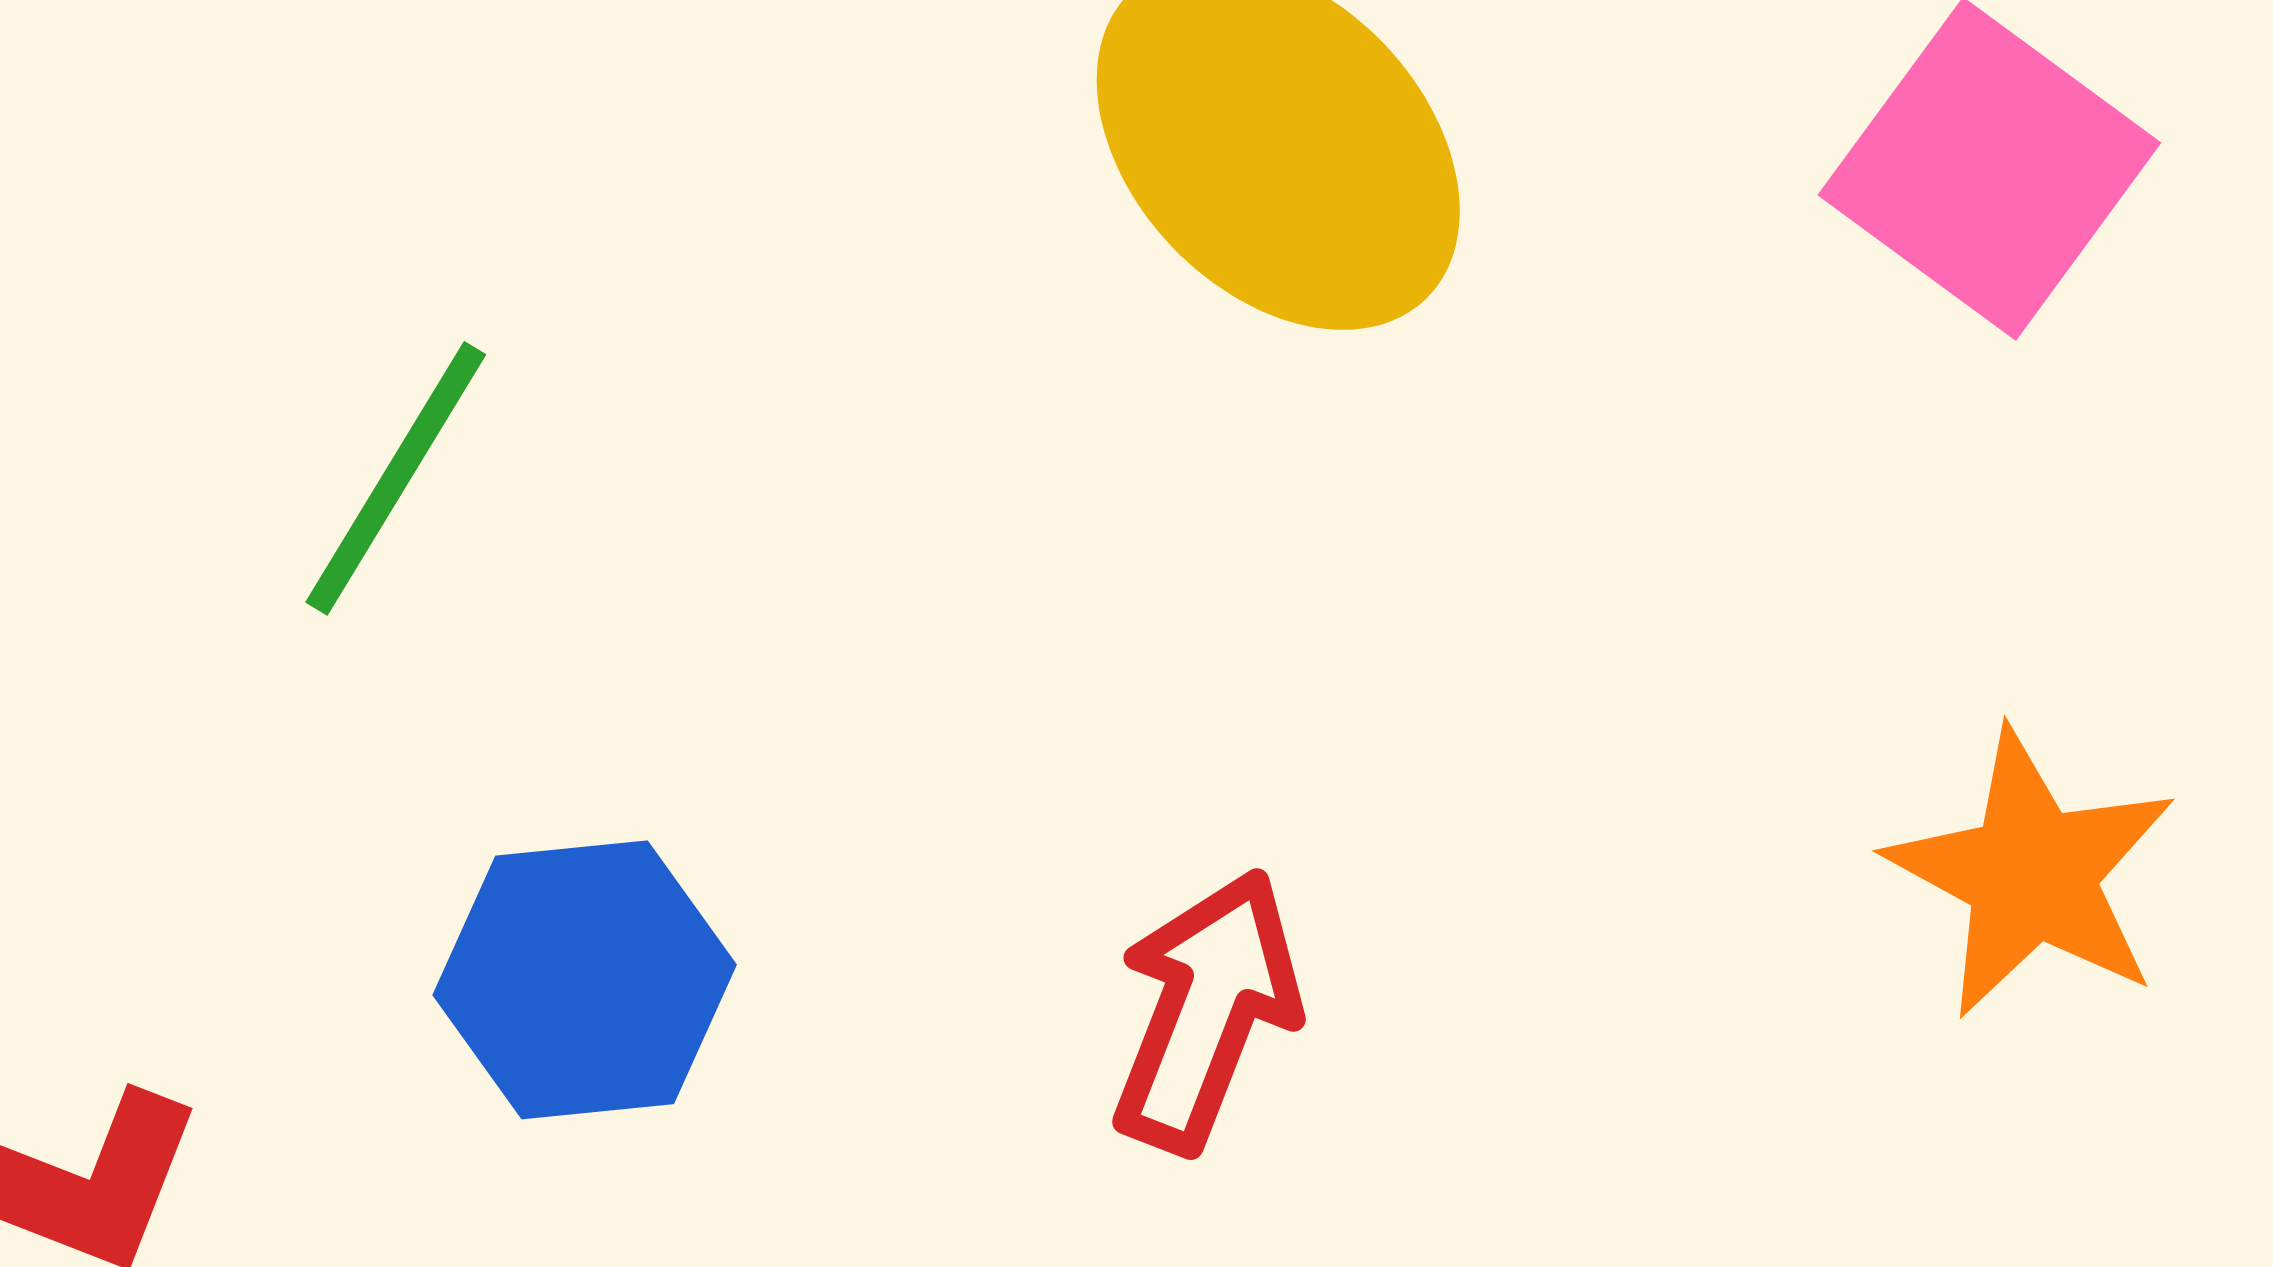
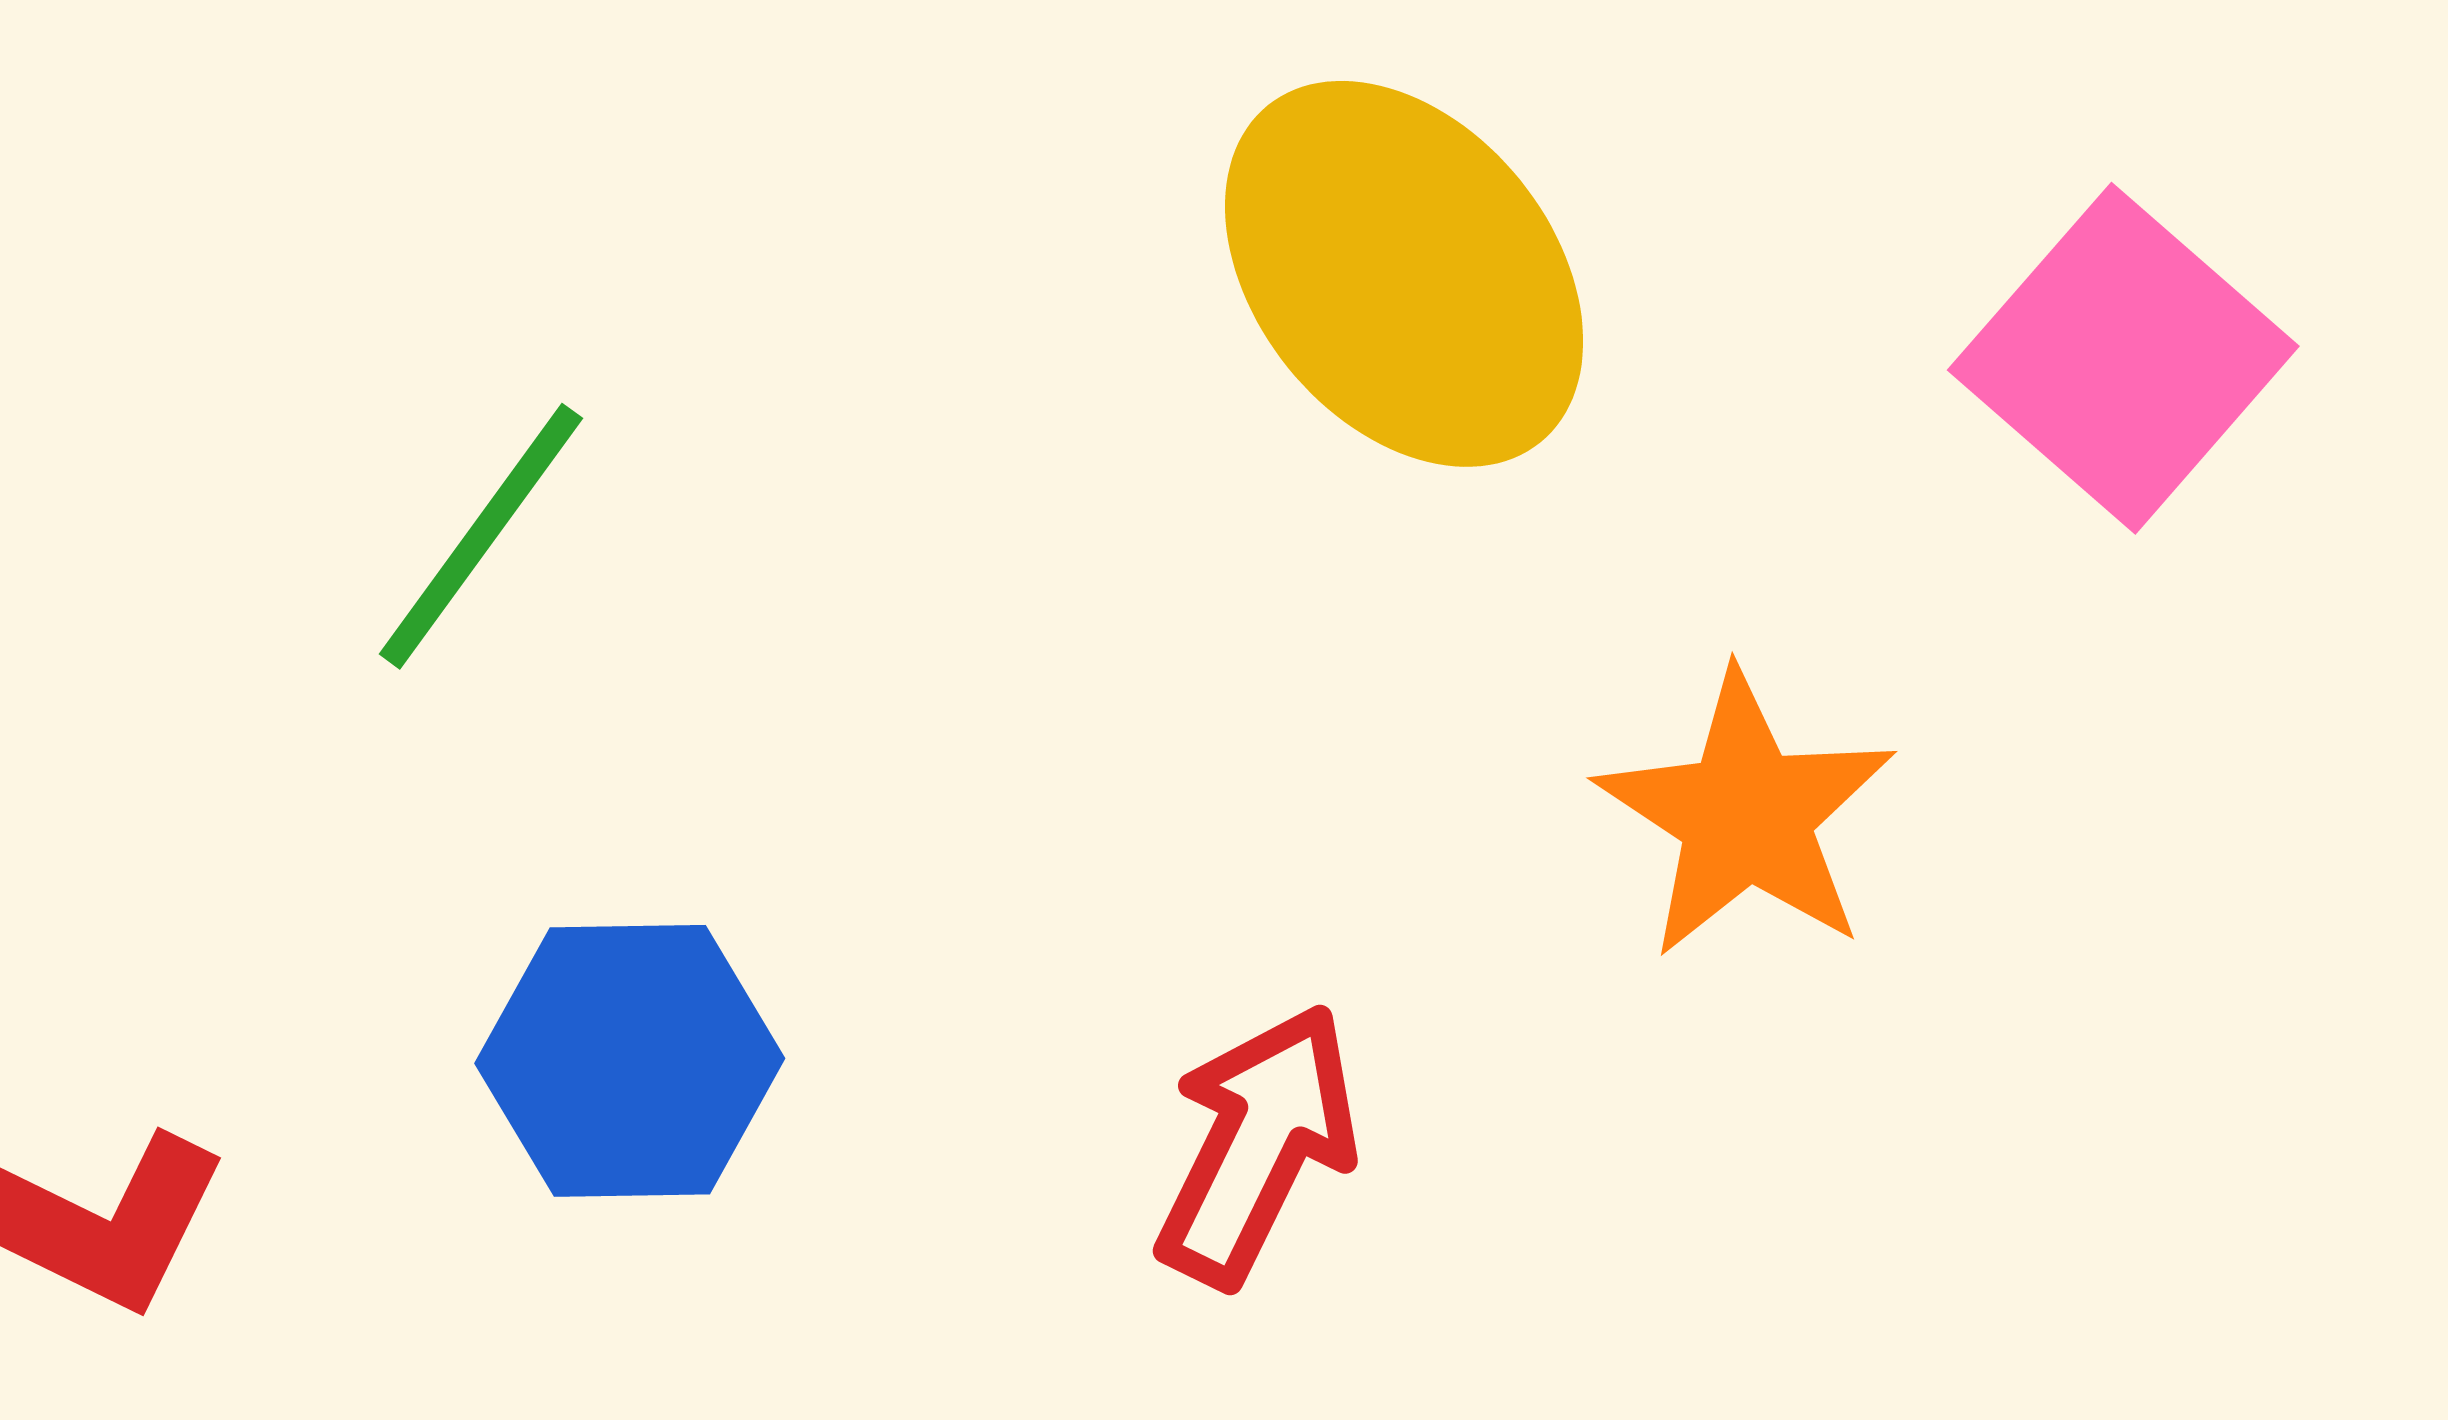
orange star: (2032, 874) -> (1746, 815), moved

